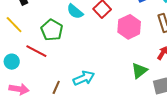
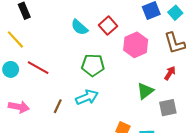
green pentagon: (52, 30) -> (93, 65), moved, turned -30
cyan circle: (12, 62) -> (11, 69), moved

